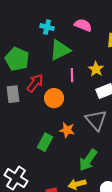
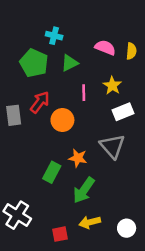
pink semicircle: (83, 25) -> (105, 48), moved
green triangle: (60, 50) -> (70, 63), size x0.7
green pentagon: (17, 59) -> (34, 63), moved
green arrow: (88, 160) -> (84, 190), moved

